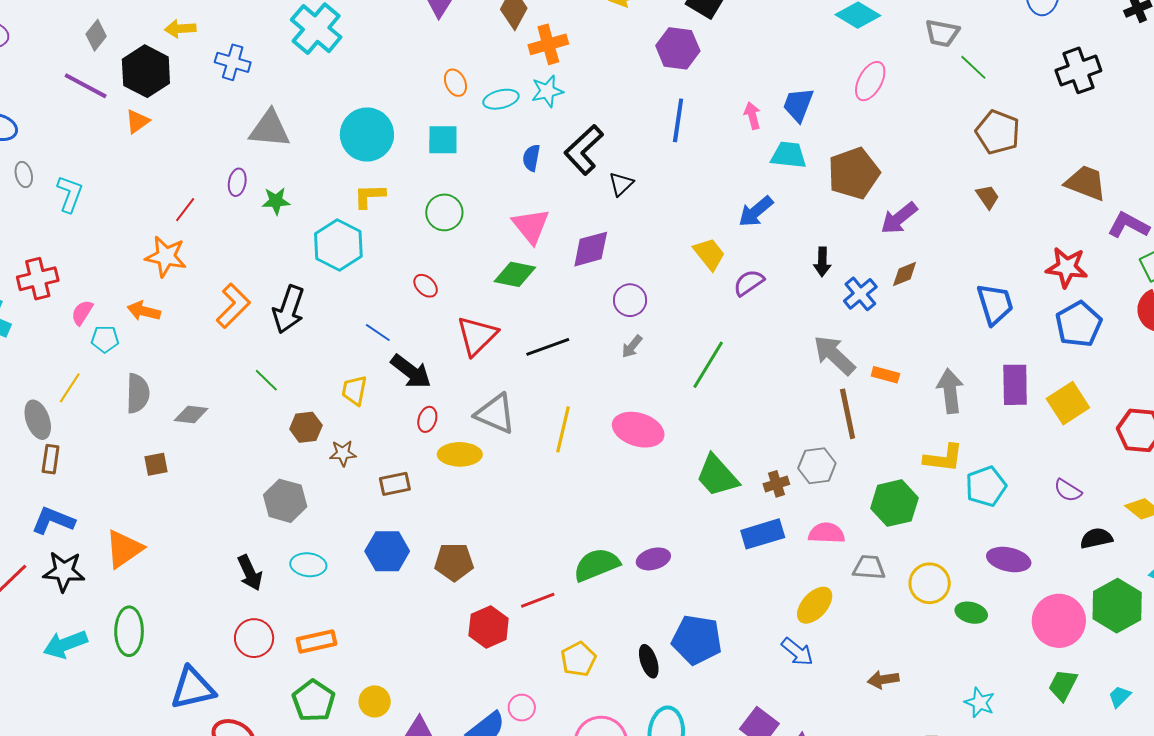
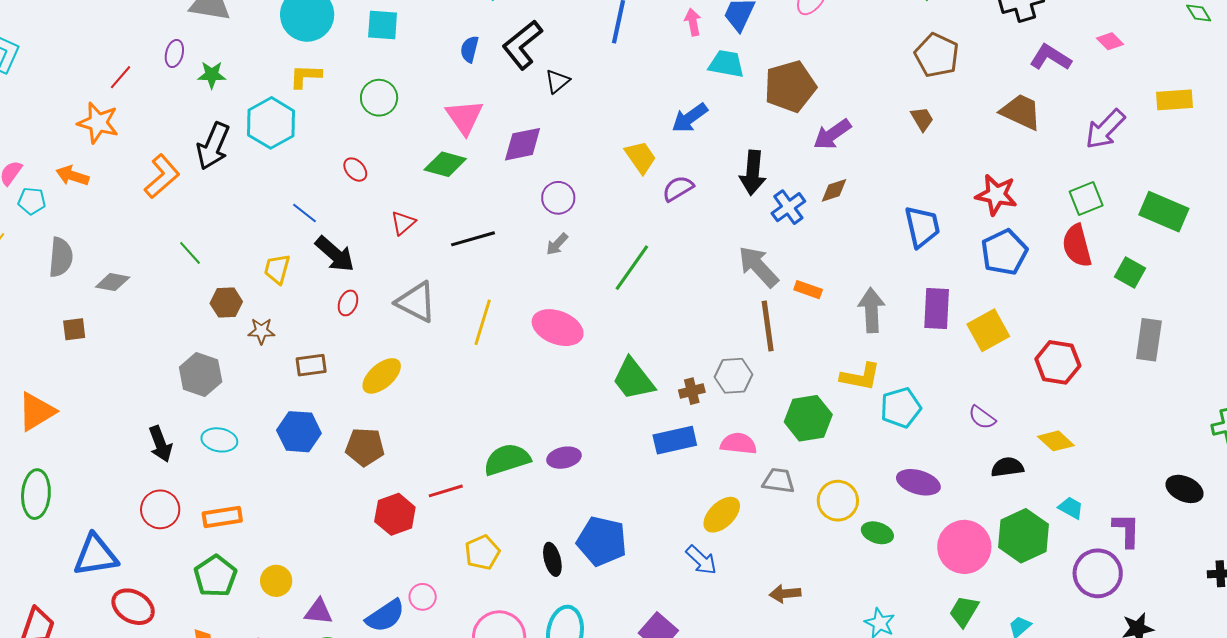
purple L-shape: (1129, 225) -> (1050, 57), moved
black arrow: (822, 262) -> (753, 173), size x1.5
black arrow: (289, 309) -> (213, 146), moved
red triangle: (477, 336) -> (403, 223), size x0.6
yellow ellipse: (460, 454) -> (382, 376), moved, turned -45

